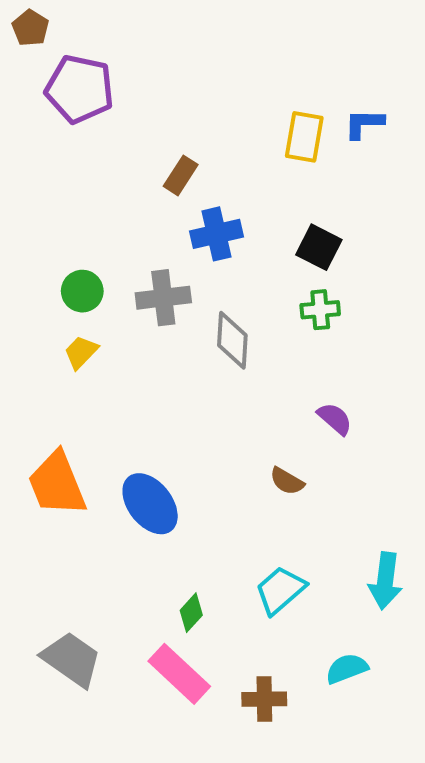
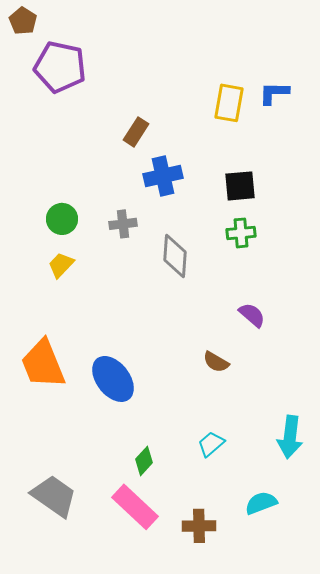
black square: (319, 247) -> (240, 186), turned -32
gray cross: (163, 298) -> (123, 224), size x0.7
cyan trapezoid: (280, 590) -> (211, 444), size x0.7

